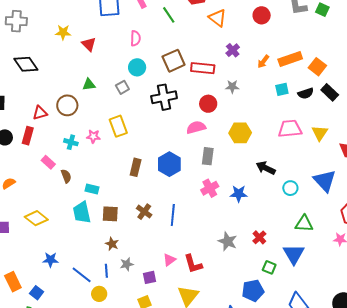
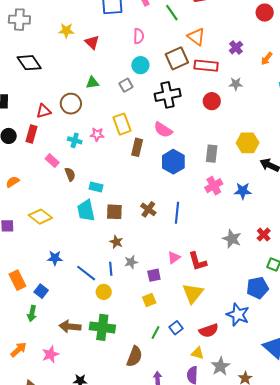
orange triangle: (218, 18) -> (196, 37), moved
pink semicircle: (196, 127) -> (163, 130), moved, turned -132
yellow hexagon: (240, 133) -> (248, 143), moved
brown rectangle: (136, 167) -> (137, 147), moved

